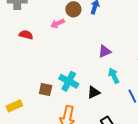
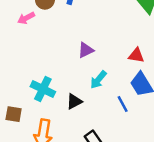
cyan arrow: (114, 76) -> (98, 80), turned -112
brown square: (46, 90) -> (14, 114), moved

